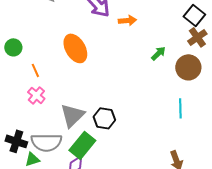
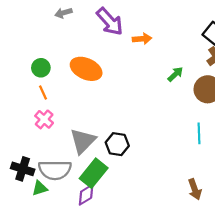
green circle: (13, 47) -> (41, 68), moved
orange ellipse: (75, 48) -> (86, 69), turned -36

